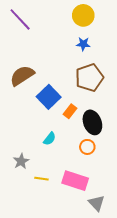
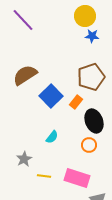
blue star: (83, 44) -> (92, 36), moved
orange rectangle: (70, 111) -> (76, 102), moved

